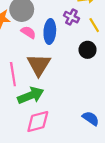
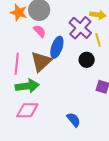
purple cross: (71, 17) -> (80, 28), size x1.6
blue ellipse: (50, 31) -> (57, 47), moved

